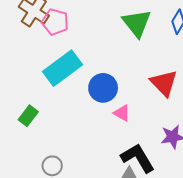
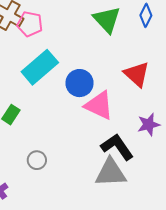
pink triangle: (122, 113) -> (99, 105), size x1.8

